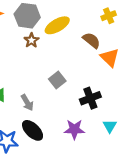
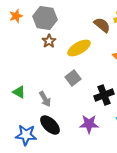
yellow ellipse: (57, 25) -> (79, 48), moved
brown semicircle: (91, 40) -> (102, 25), moved

